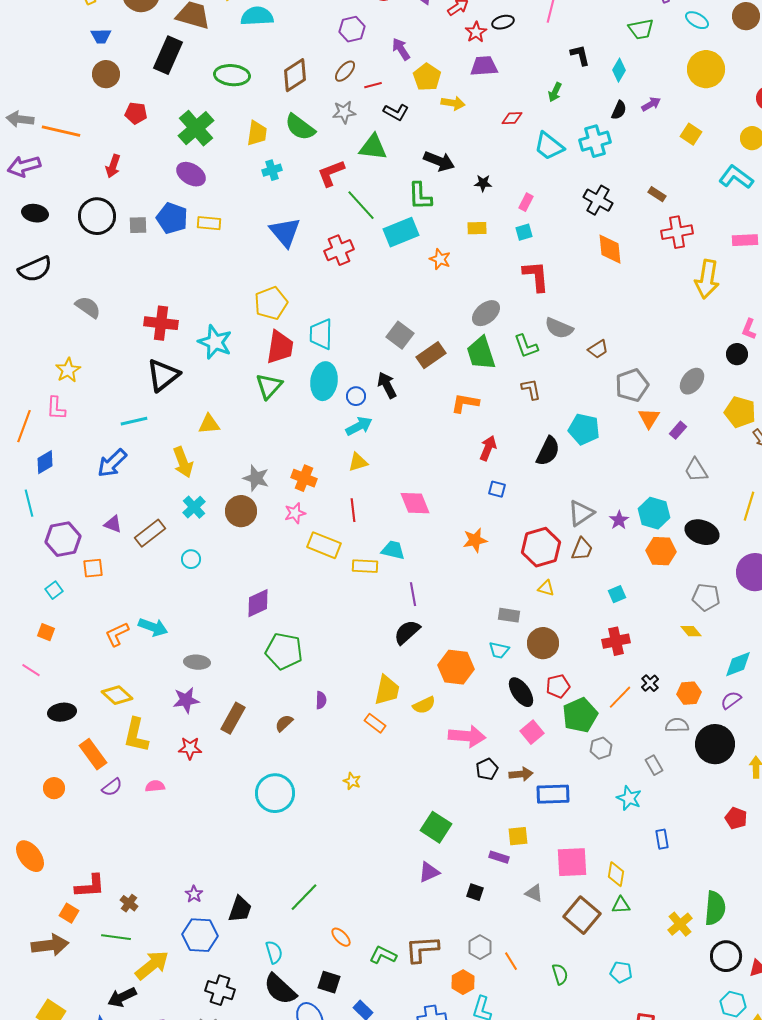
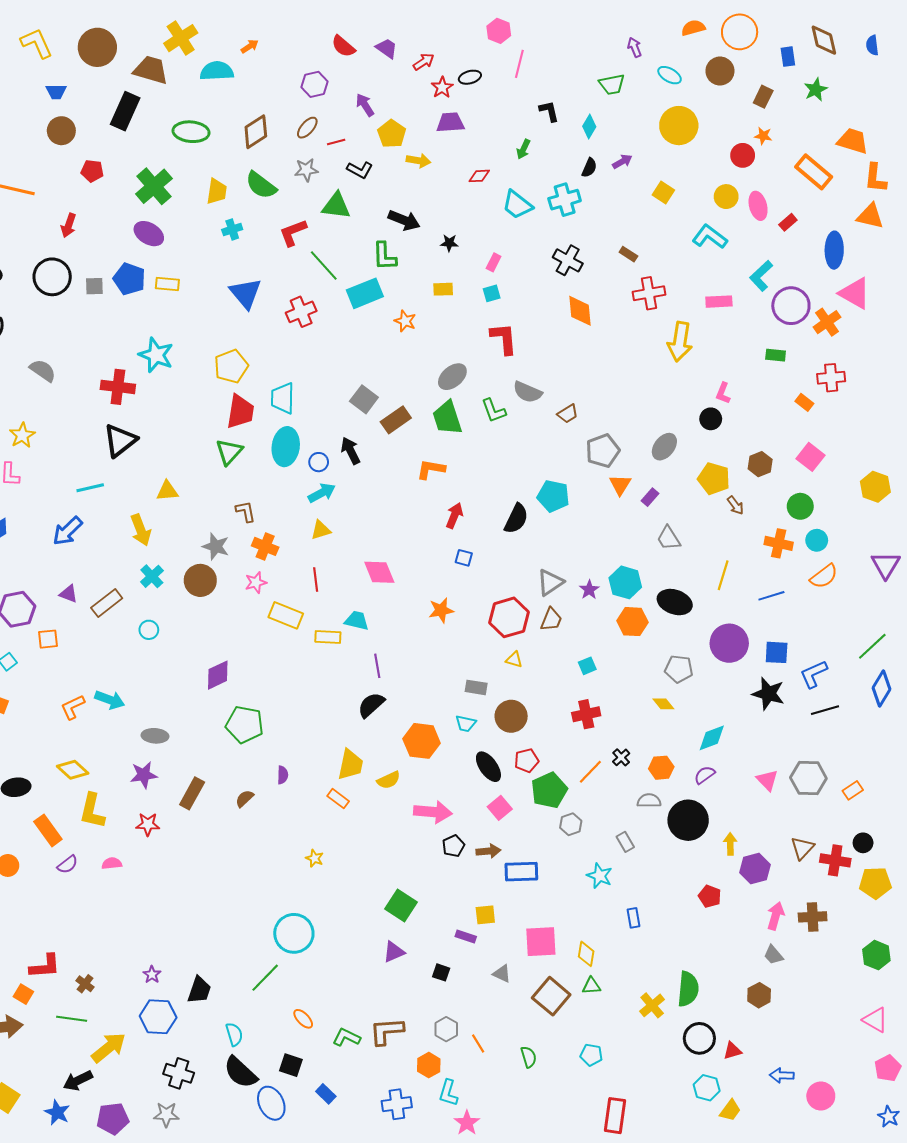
cyan star: (215, 342) -> (156, 355), moved
brown L-shape: (531, 389) -> (246, 511), moved
cyan circle: (275, 793) -> (294, 933), moved

